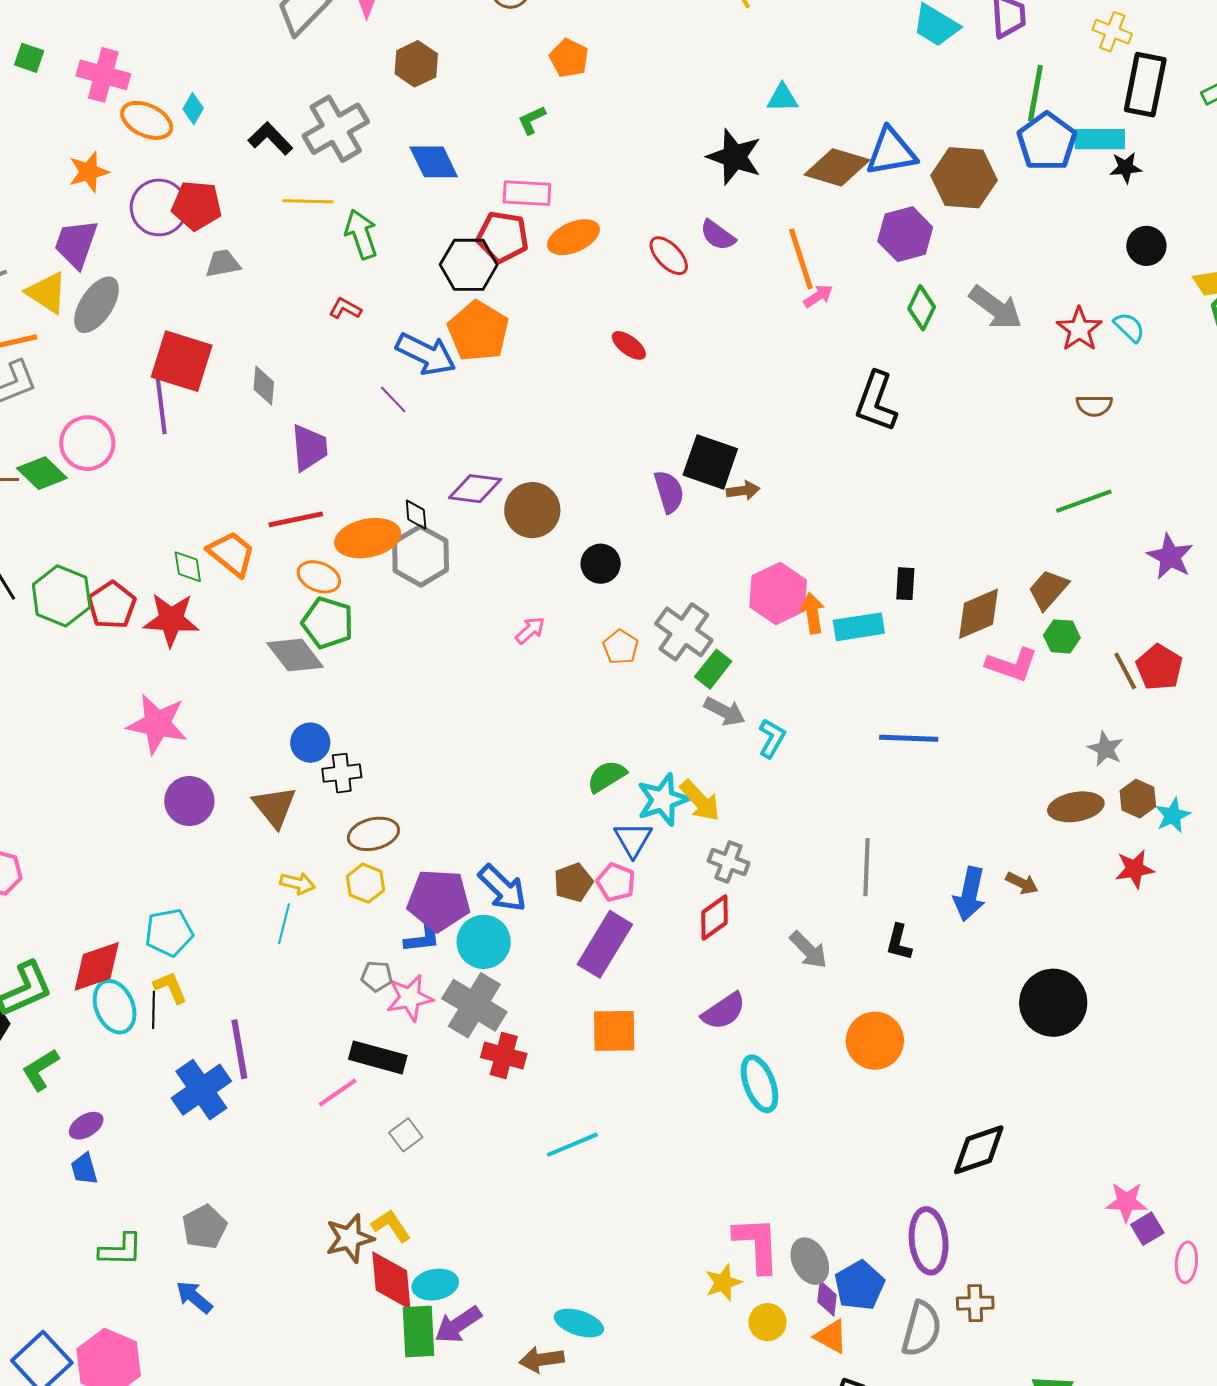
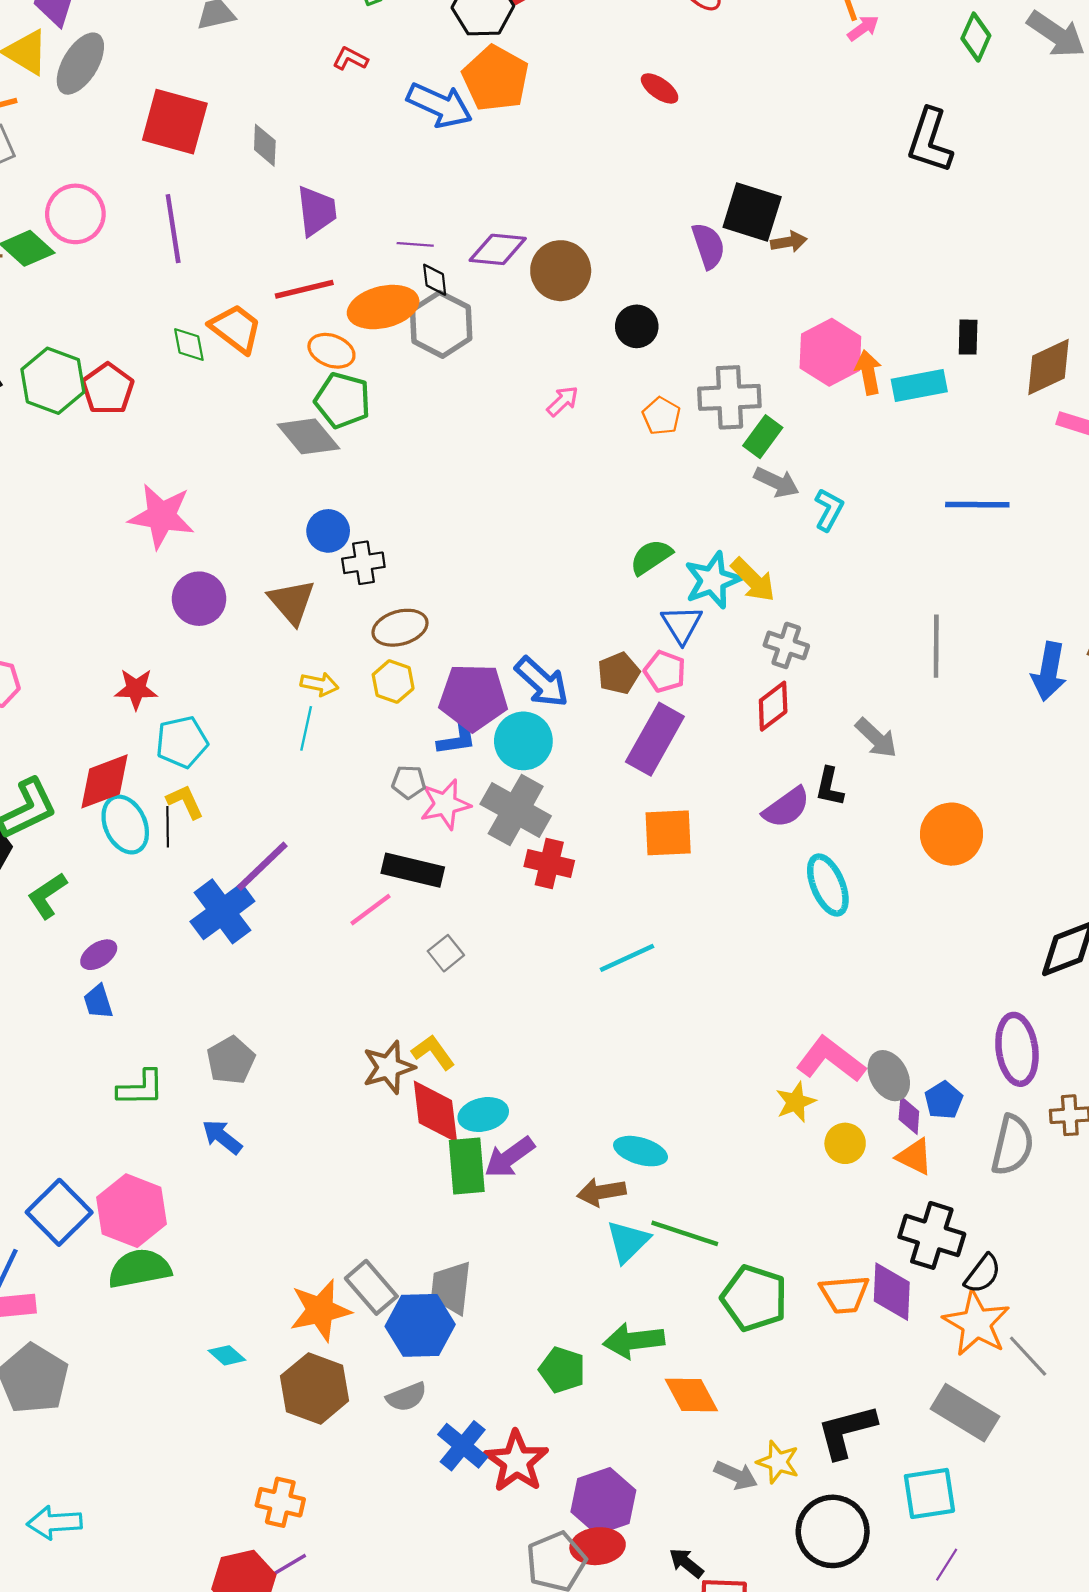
purple line: (393, 399) -> (415, 244), moved, turned -40
purple line: (161, 402) -> (173, 229), moved
red star: (171, 620) -> (136, 689), moved, size x0.7
gray cross: (684, 632) -> (729, 397), turned -36
black L-shape: (899, 942) -> (830, 787), moved
purple line: (239, 1049) -> (262, 866), turned 58
pink L-shape: (757, 1244) -> (831, 1059), turned -48
blue pentagon: (860, 1285) -> (944, 1100), size x0.7

